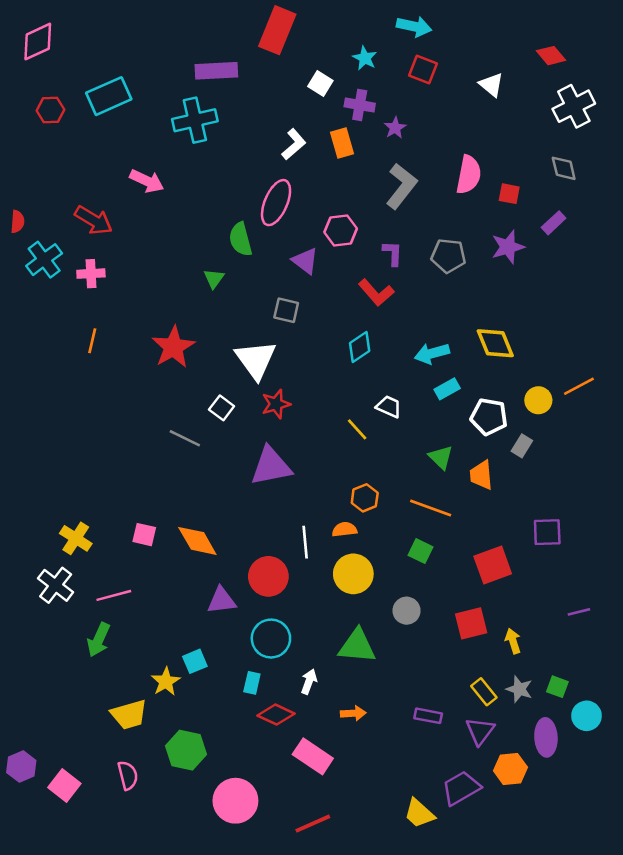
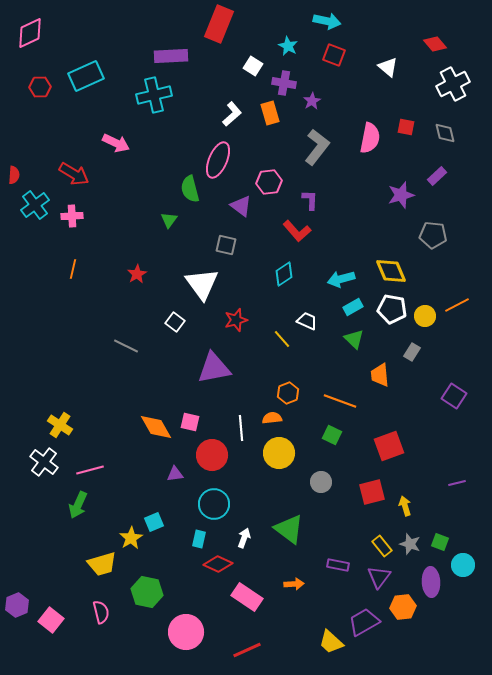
red square: (509, 194) -> (406, 127), moved
gray pentagon: (448, 256) -> (433, 235), moved
red star: (173, 347) -> (137, 274), size x0.6
red star: (276, 404) -> (236, 320), moved
white pentagon: (489, 417) -> (392, 309), moved
gray line: (185, 438) -> (126, 346), moved
green triangle: (441, 457) -> (354, 339), moved
purple square: (547, 532) -> (454, 396), moved, turned 35
pink square: (144, 535) -> (190, 422), moved
purple triangle: (222, 600) -> (175, 474), size x0.7
green triangle: (357, 646) -> (289, 529), moved, turned 32
orange arrow: (353, 713) -> (294, 584), moved

